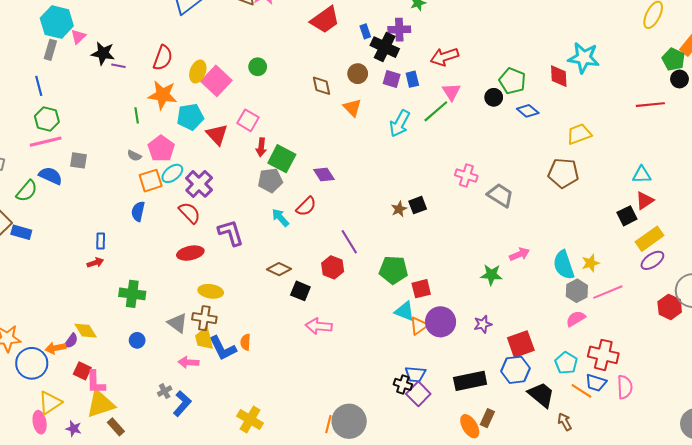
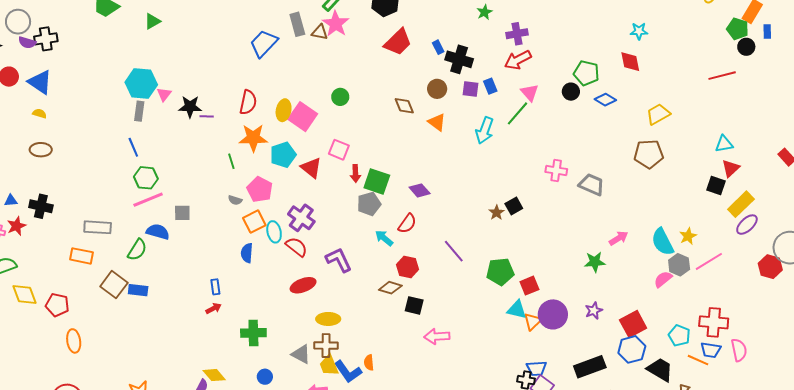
purple cross: (399, 30) -> (517, 34), moved
cyan star: (584, 58) -> (639, 31), moved, size x0.6
cyan ellipse: (172, 173) -> (274, 232), moved, turned -55
black square: (627, 216) -> (716, 186), turned -36
red hexagon: (333, 267) -> (408, 267), moved
pink semicircle: (576, 319) -> (663, 279), moved

